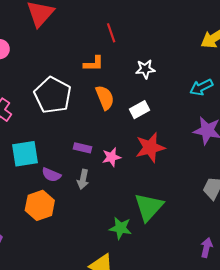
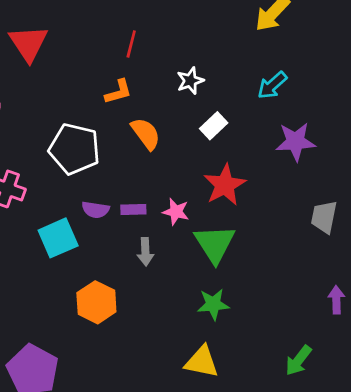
red line: (111, 33) -> (131, 44), turned 48
white rectangle: (139, 110) -> (214, 126), moved
pink star: (111, 157) -> (176, 212), turned -30
purple semicircle: (51, 175) -> (96, 210), moved
green triangle: (149, 207) -> (215, 244), moved

